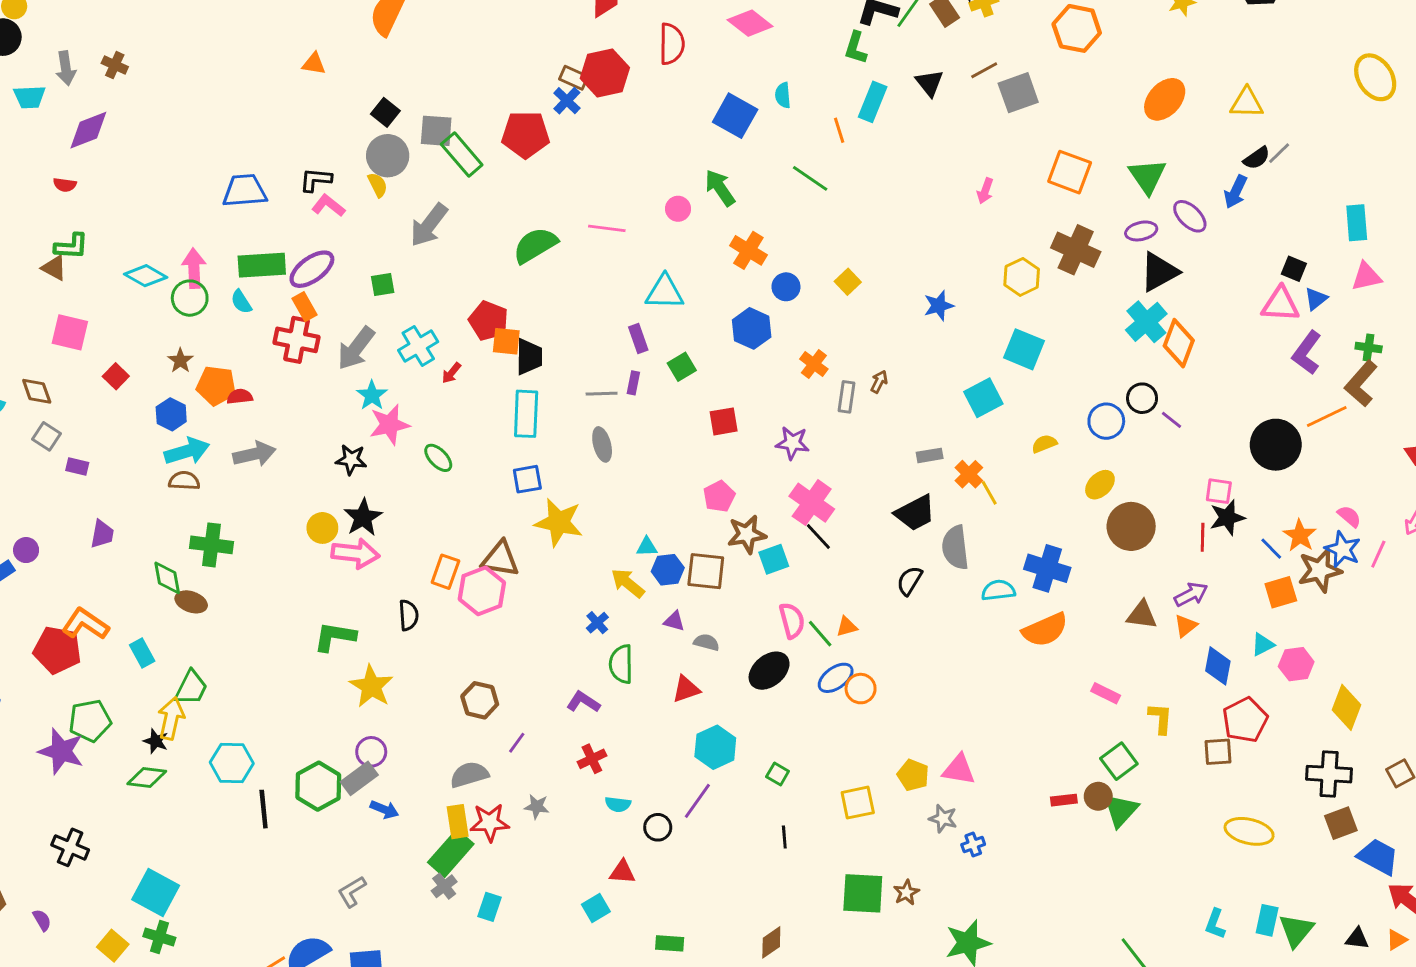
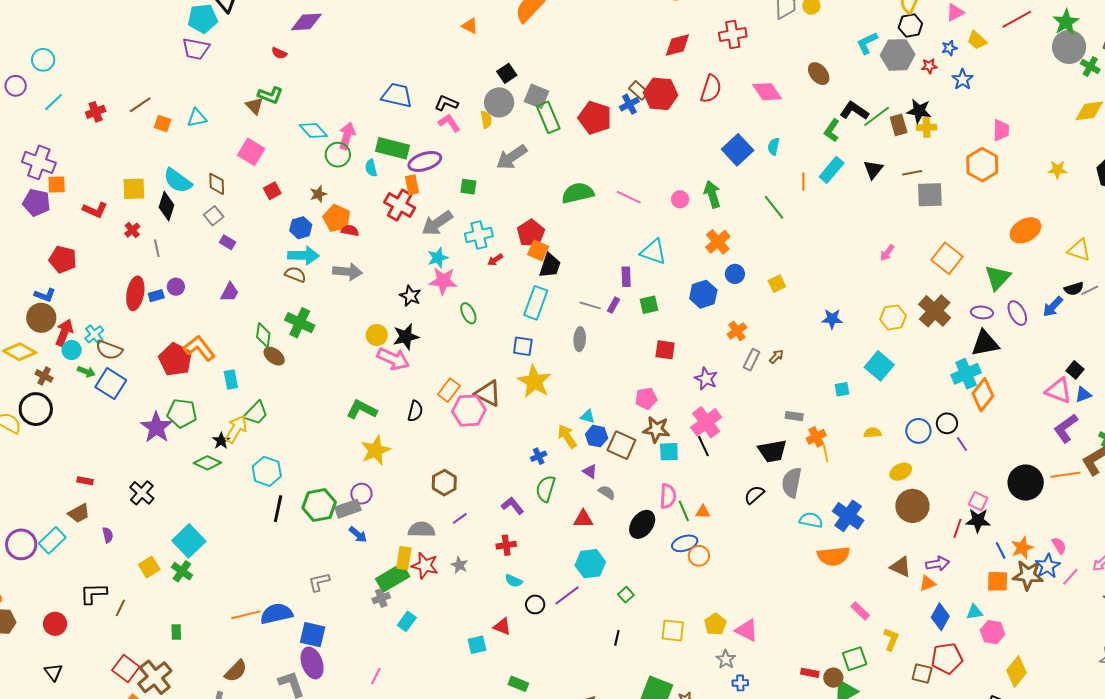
cyan square: (983, 398) -> (842, 389), size x0.6
black ellipse: (769, 671) -> (642, 524), turned -32

